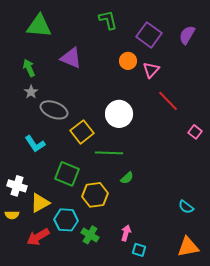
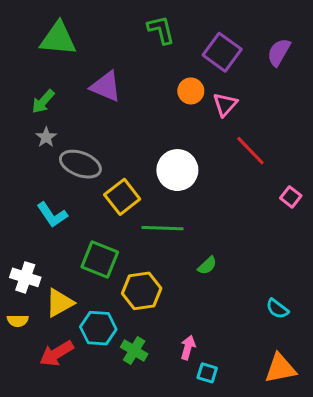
green arrow: (29, 68) -> (43, 101), turned -114
green semicircle: (127, 178) -> (207, 266), moved

